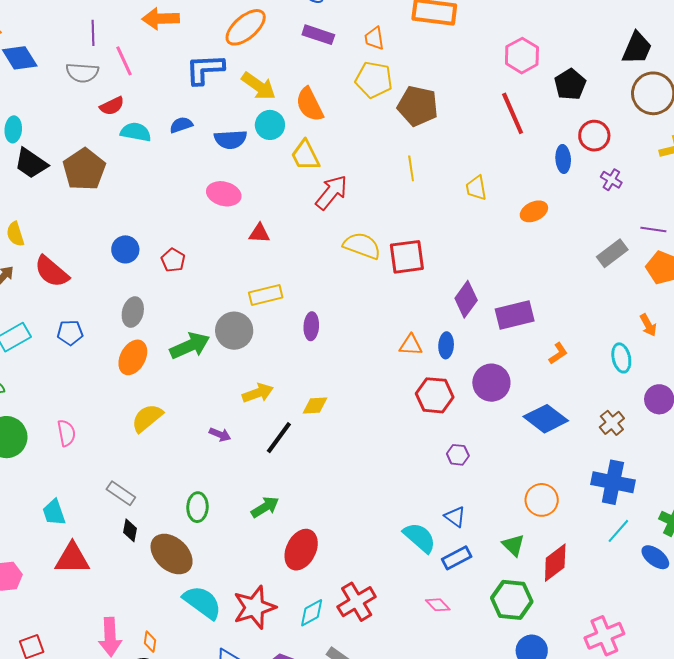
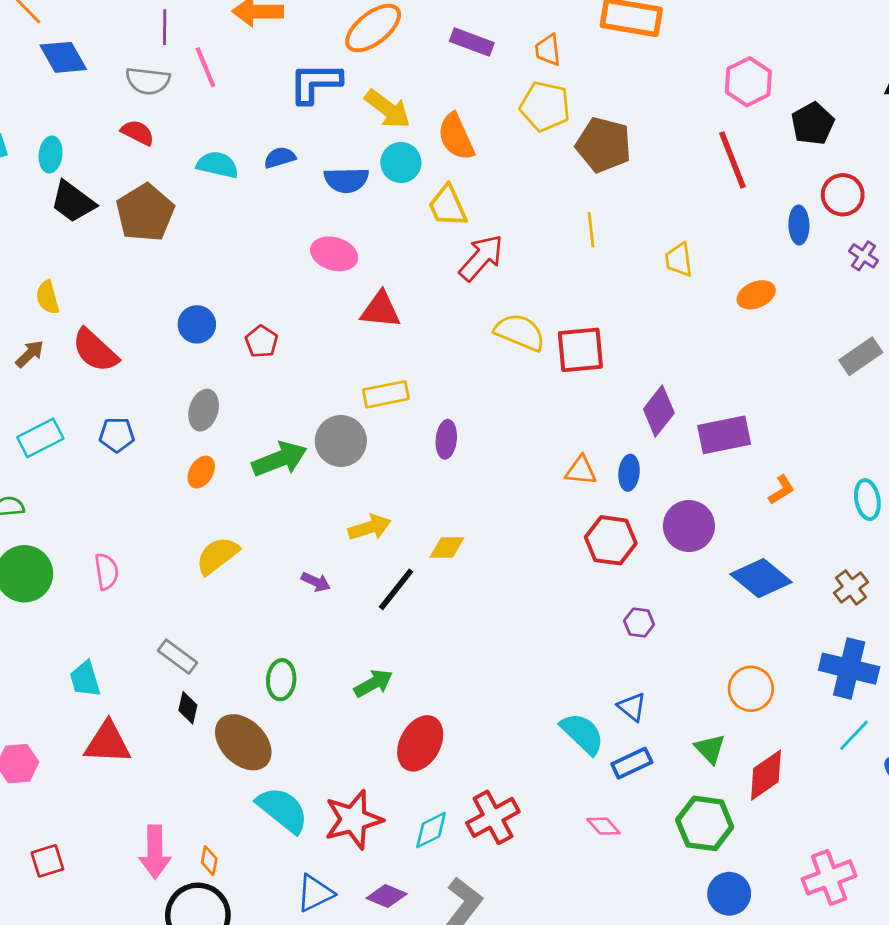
red semicircle: (112, 106) -> (138, 133), moved, turned -130
red triangle: (259, 233) -> (381, 310), size x1.4
orange ellipse: (133, 357) -> (201, 472), size x0.7

